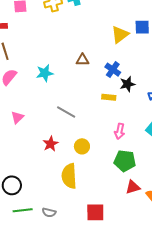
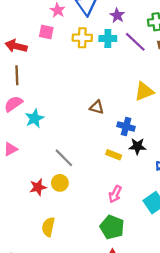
blue cross: (113, 70) -> (126, 127), turned -35
cyan star: (45, 73) -> (35, 118), moved, turned -30
yellow circle: (82, 146) -> (60, 183), moved
yellow semicircle: (69, 176) -> (48, 227), size x0.7

